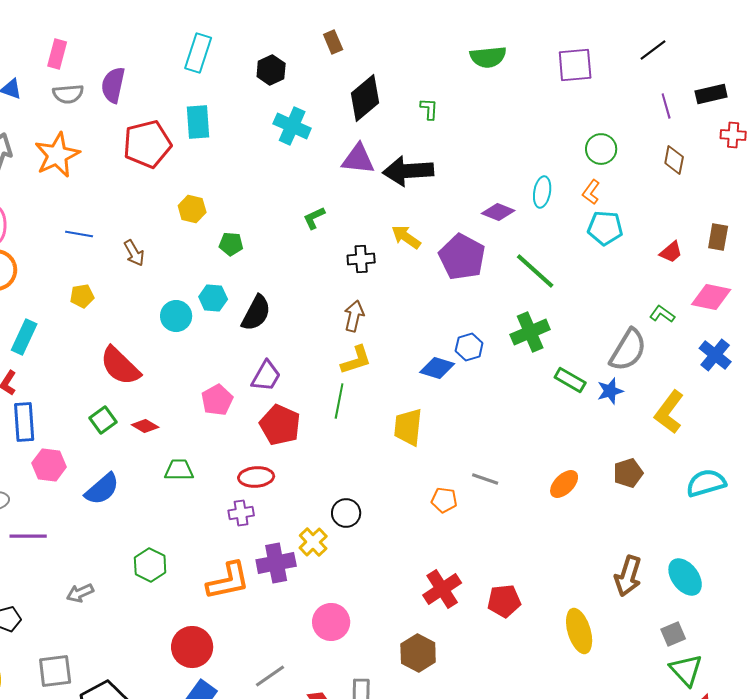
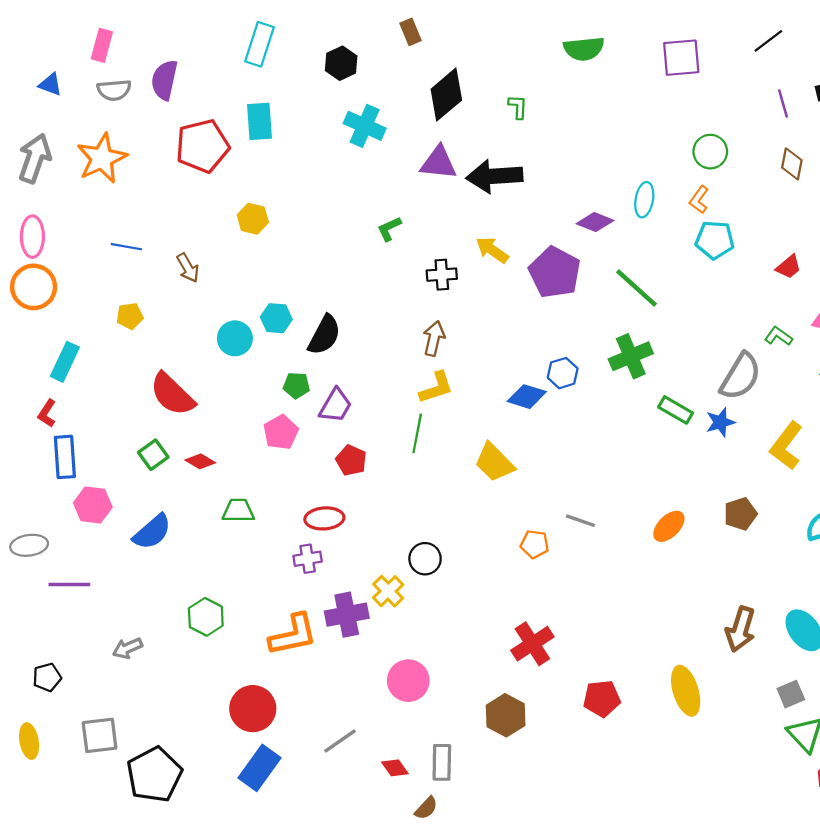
green pentagon: (231, 244) -> (296, 385), moved
red pentagon: (280, 425) -> (351, 460), size x0.7
yellow trapezoid: (408, 427) -> (494, 463), turned -51
red pentagon: (504, 601) -> (602, 699), moved

